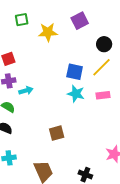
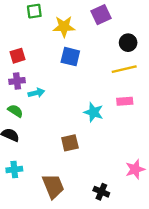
yellow line: (102, 67) -> (124, 69), turned 30
blue square: (75, 72) -> (70, 57), moved
cyan star: (76, 94) -> (94, 112), moved

